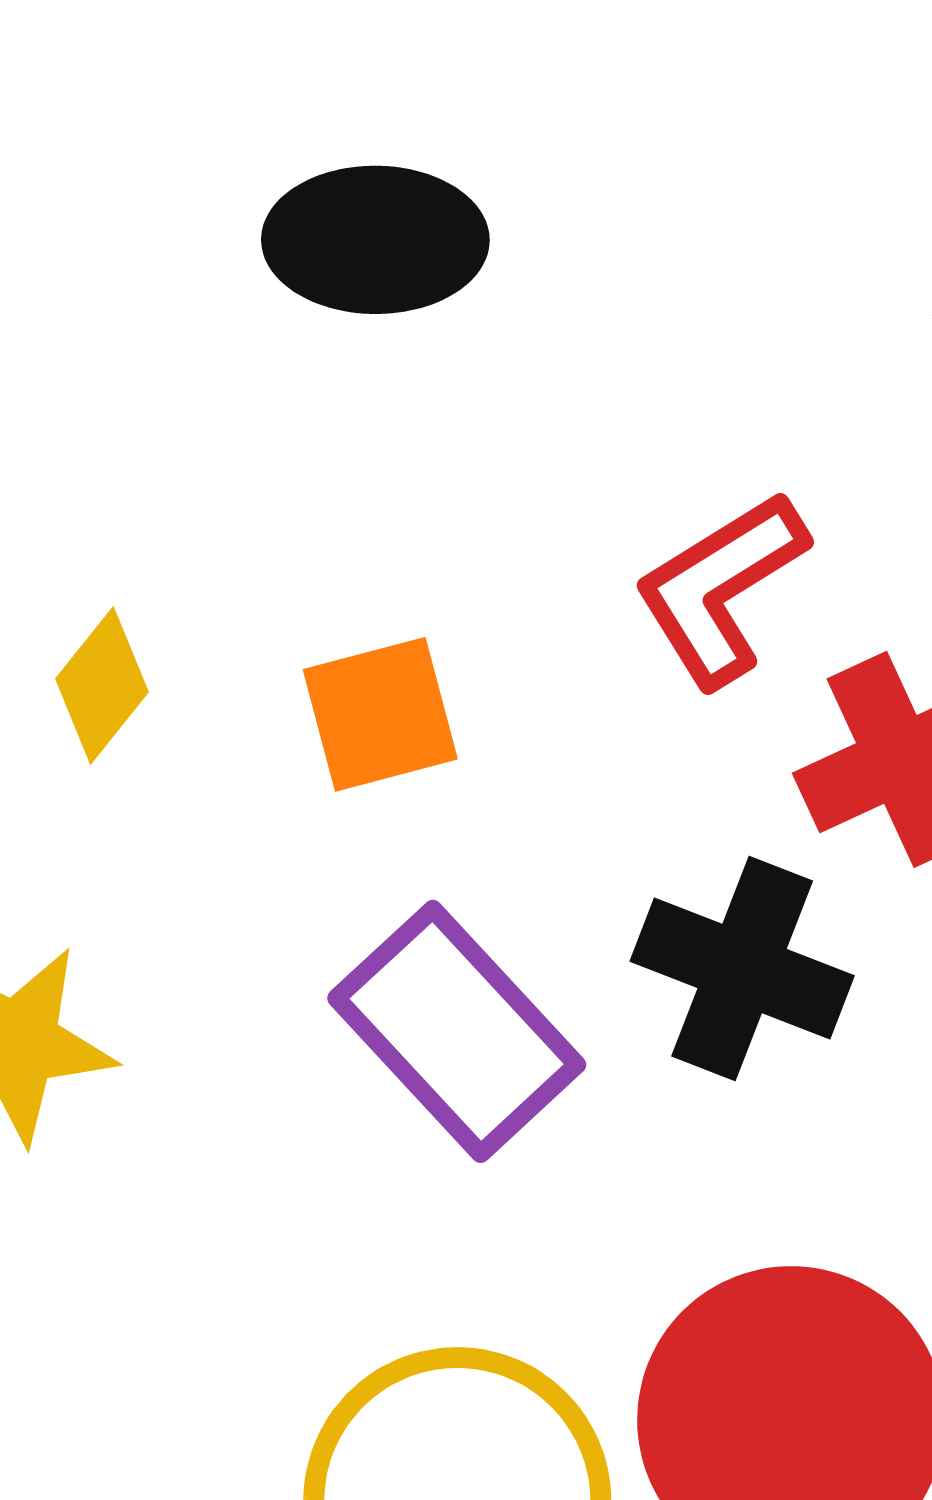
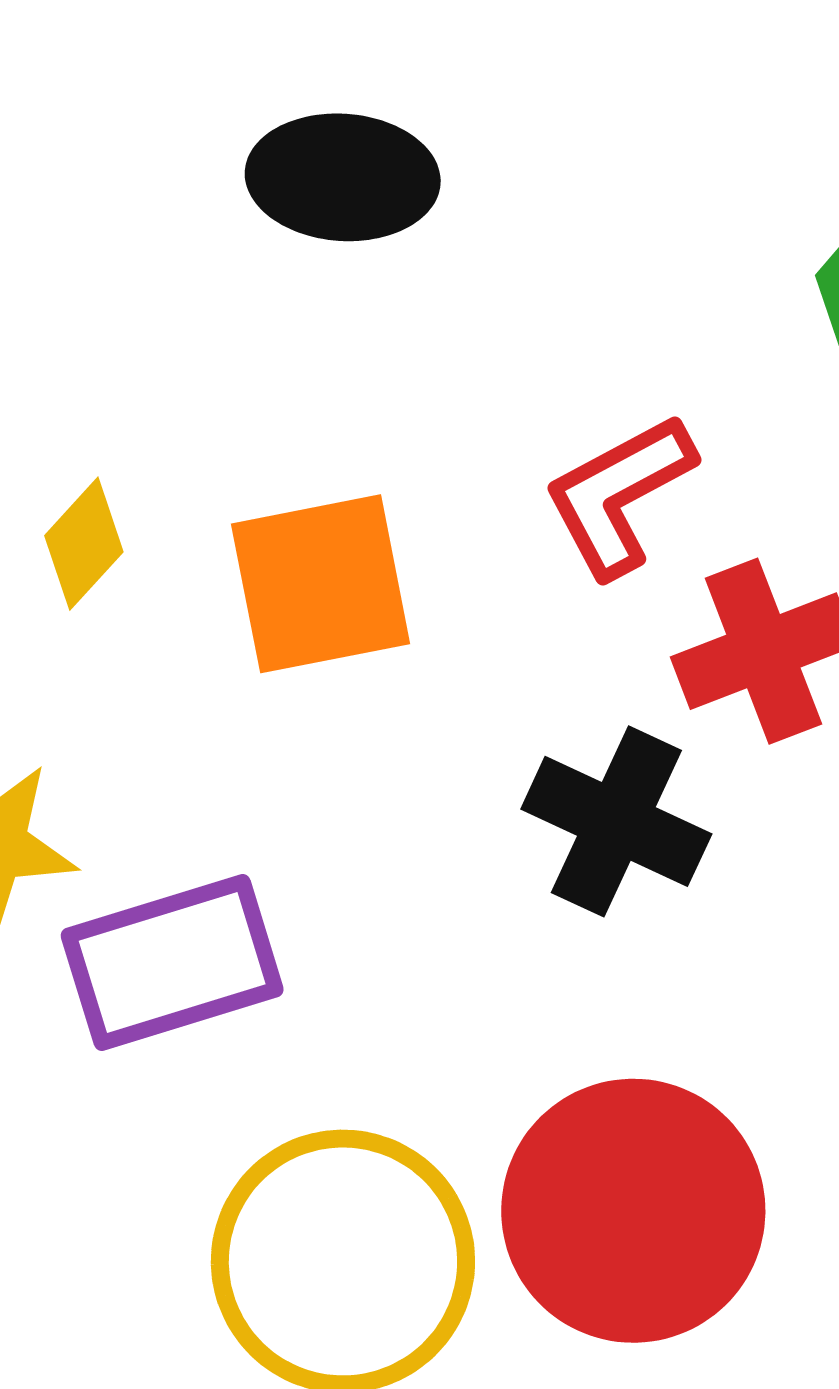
orange square: (380, 714) -> (321, 584), size x1.4
purple rectangle: (457, 1031) -> (172, 962), moved, turned -68

